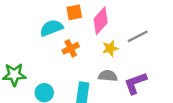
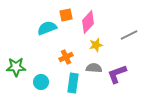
gray line: (138, 36) -> (129, 35), moved
orange cross: (71, 48) -> (66, 57), moved

